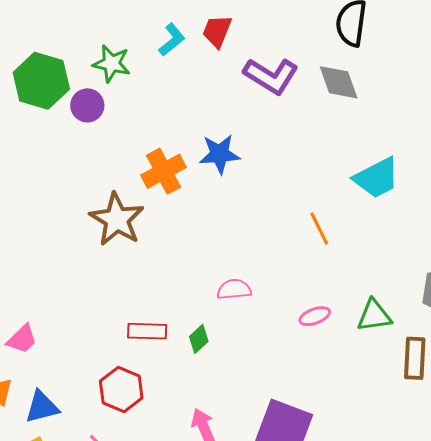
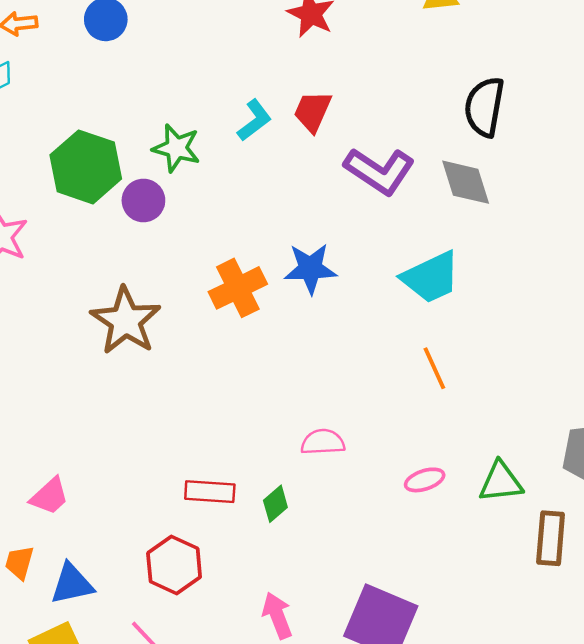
cyan trapezoid: (377, 178) -> (431, 277), moved
brown star: (117, 219) -> (126, 321), moved

